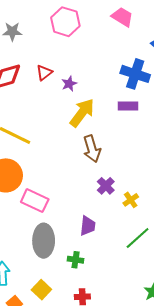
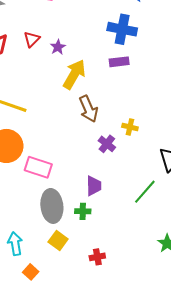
yellow cross: (131, 200) -> (130, 127), moved, turned -35
green cross: (76, 260) -> (83, 211), moved
yellow square: (41, 290) -> (58, 240), moved

